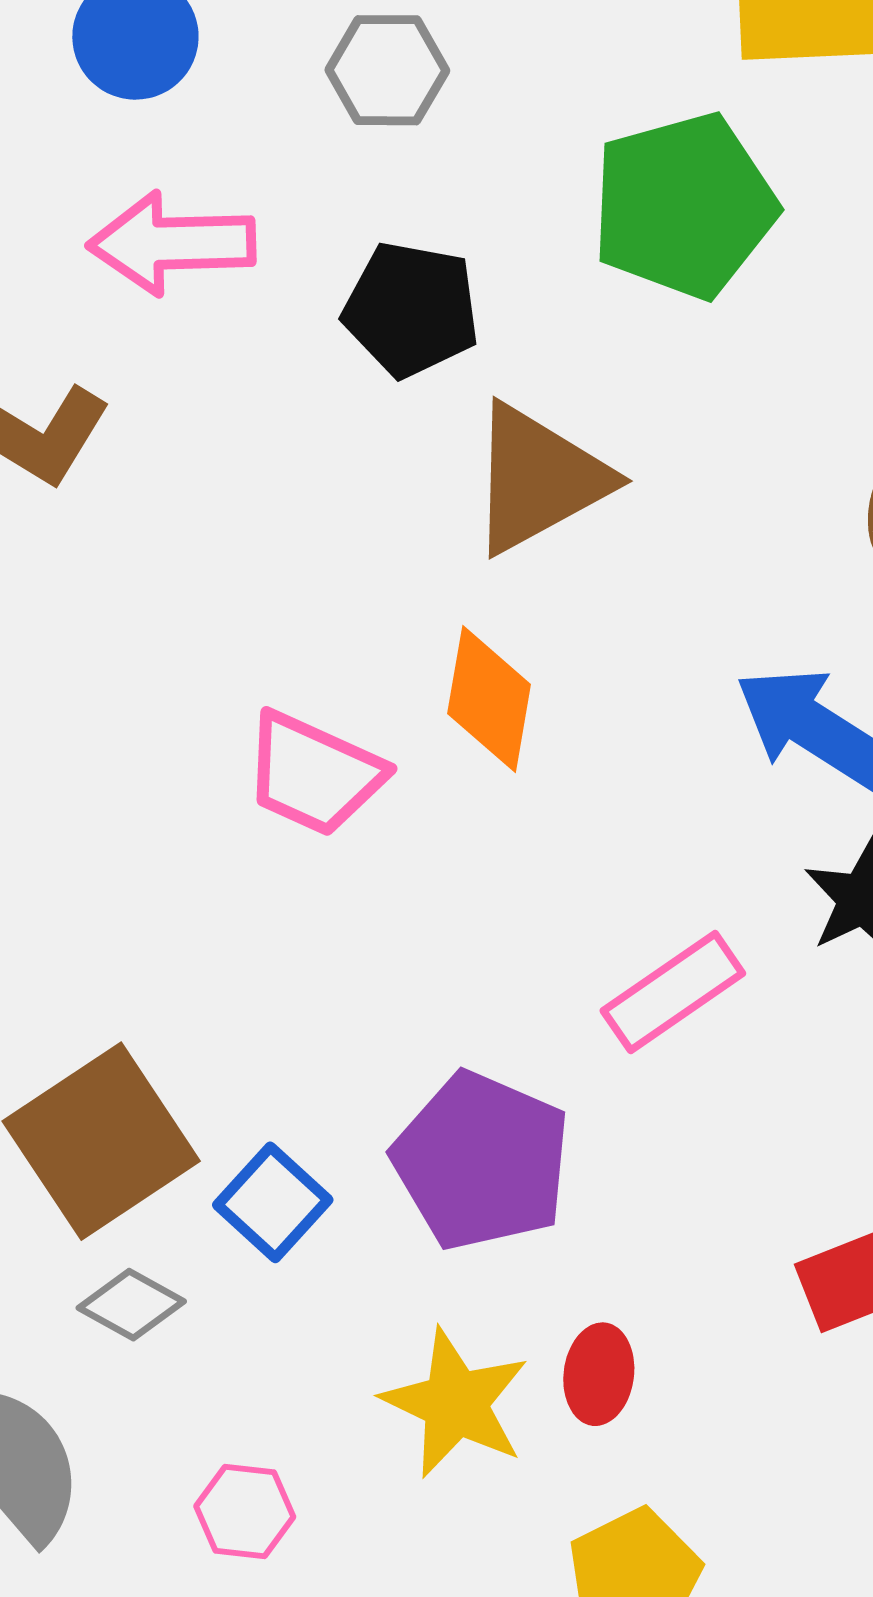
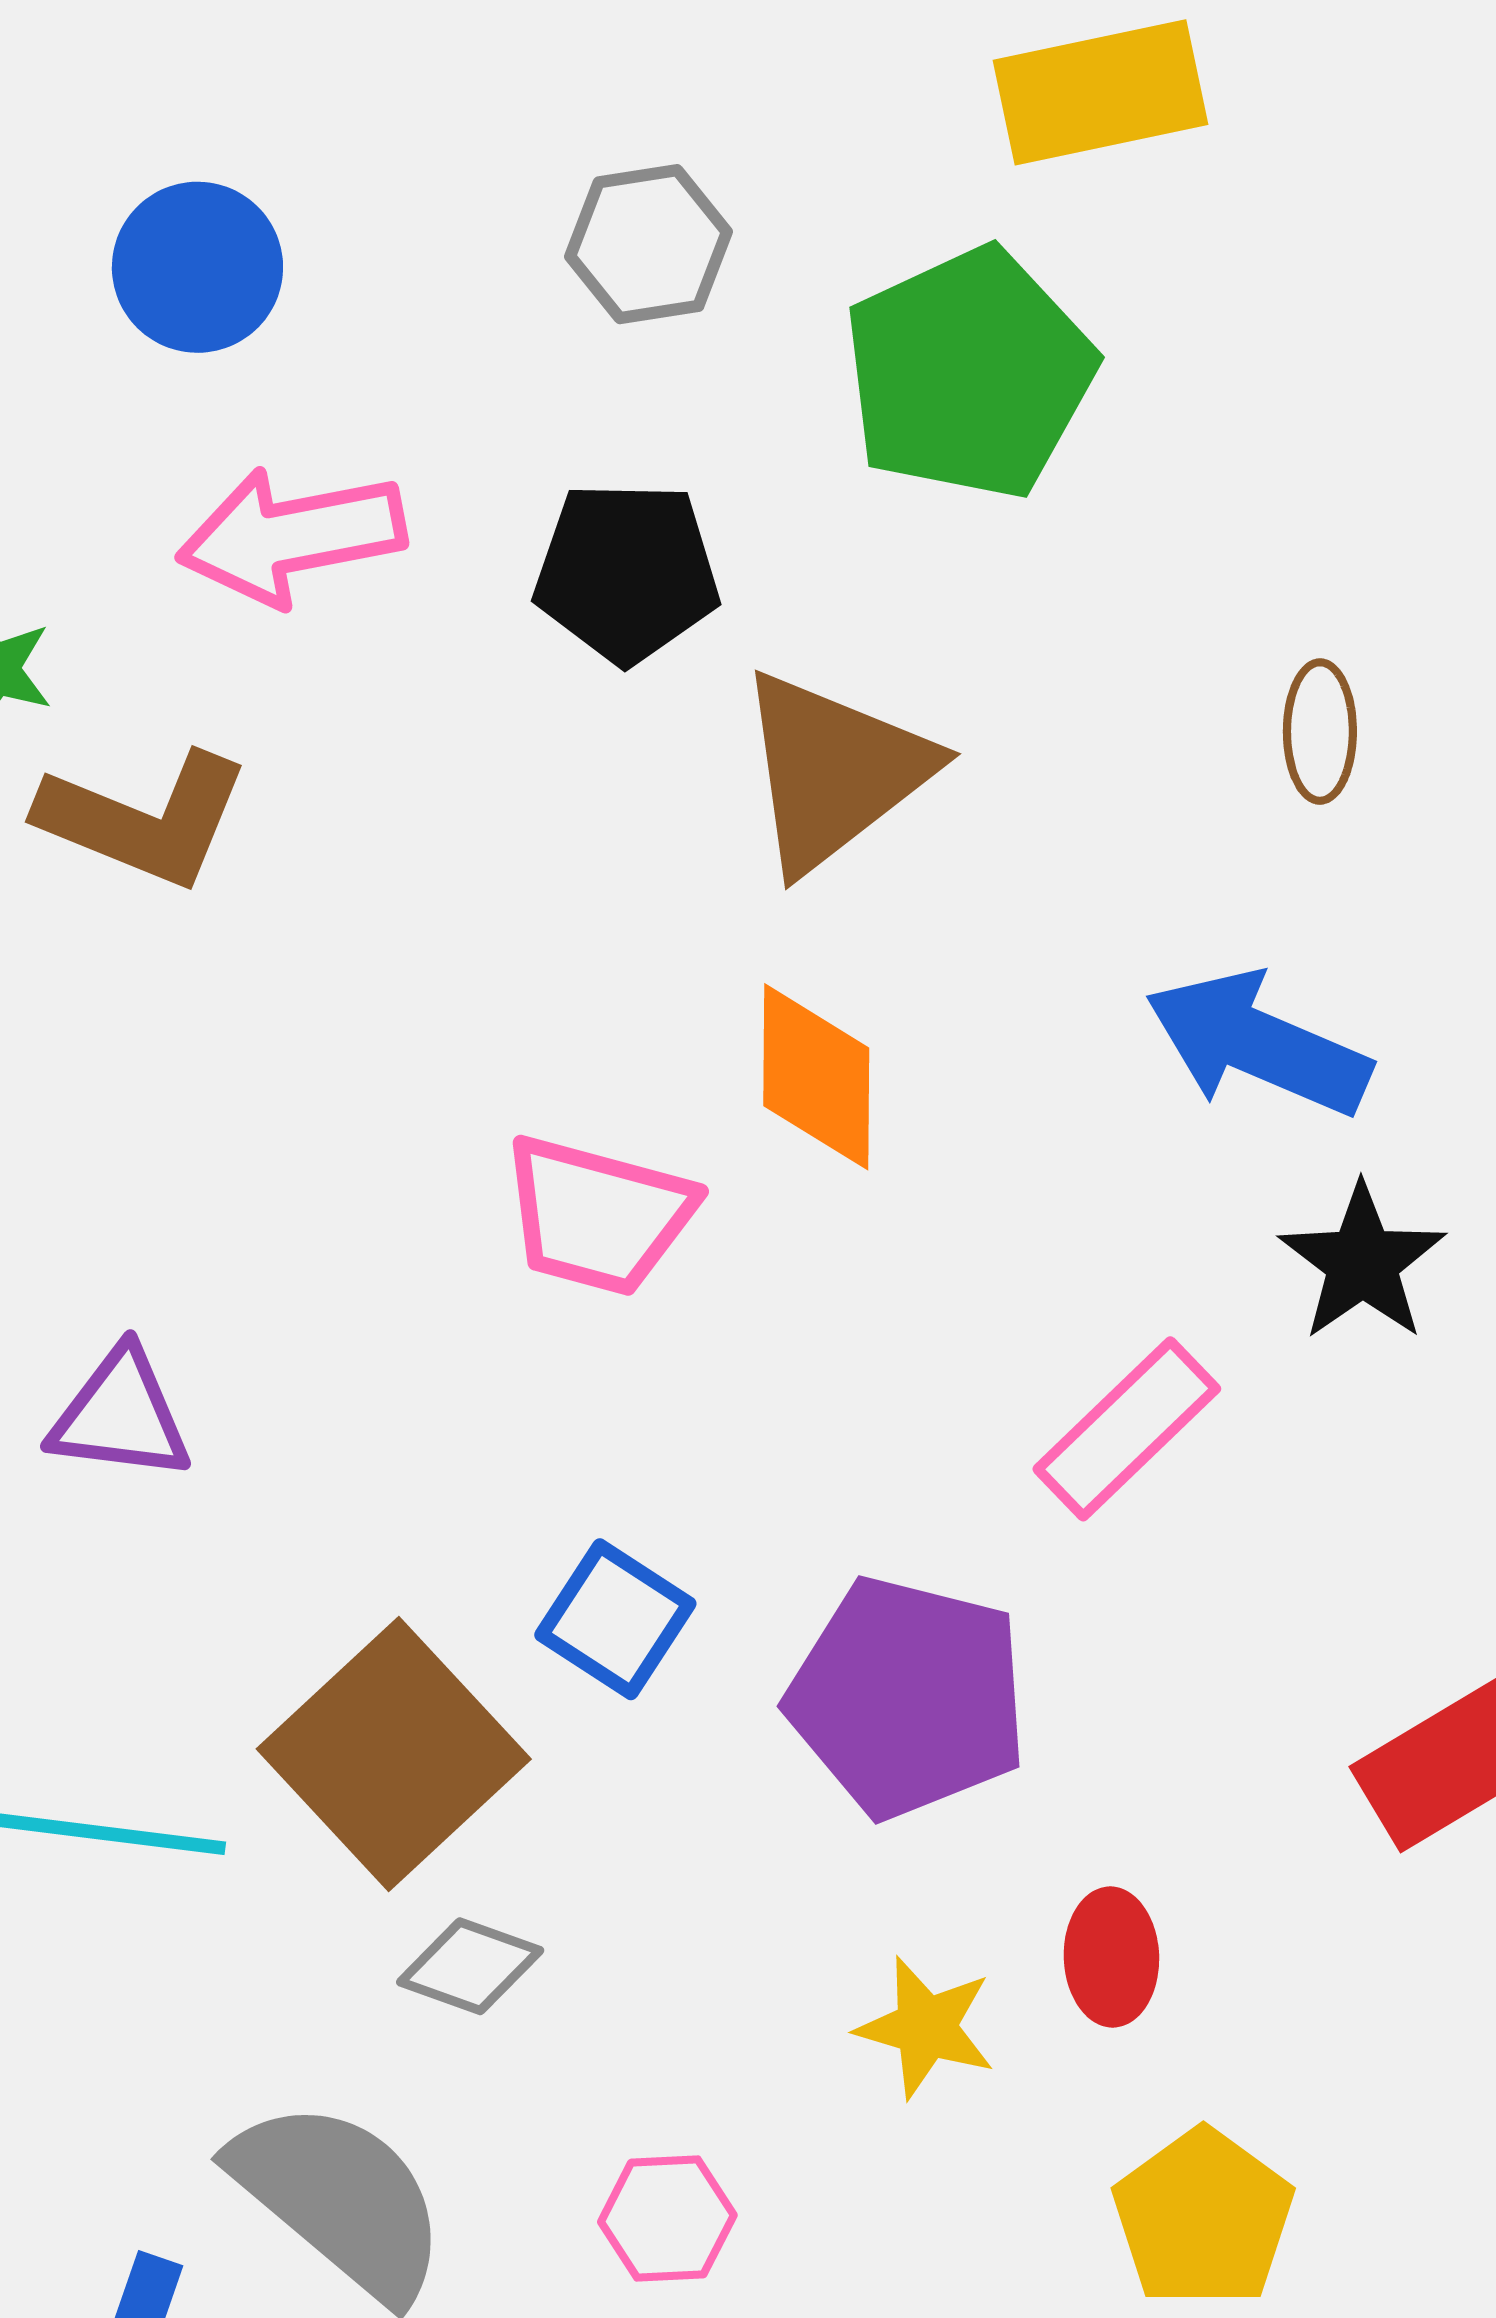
gray hexagon: (387, 70) -> (649, 244), moved
blue square: (273, 1202) -> (615, 1619), moved
yellow star: (456, 1403) -> (926, 2027), size x0.7

